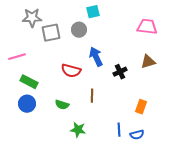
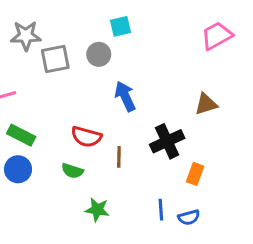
pink trapezoid: (147, 27) -> (217, 36), moved, turned -35
red semicircle: (71, 71) -> (86, 137), moved
black cross: (120, 72) -> (167, 141), moved, size x1.5

